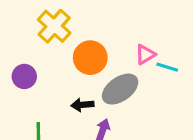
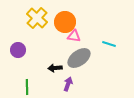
pink triangle: (145, 54) -> (74, 36), moved, turned 40
orange circle: (90, 58) -> (65, 22), moved

